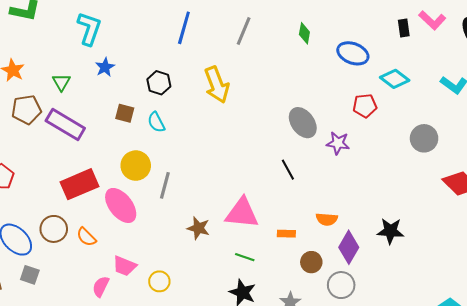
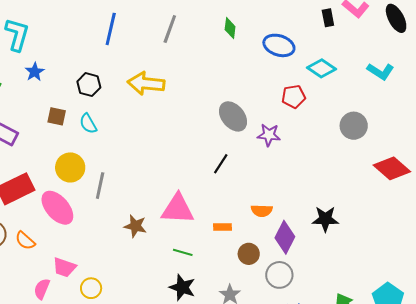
yellow arrow: (217, 85) -> (146, 83), turned 120
black line: (288, 170) -> (221, 164), turned 65
yellow circle: (159, 281) -> (91, 288), moved

